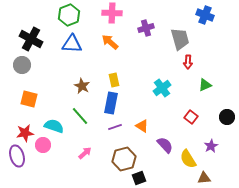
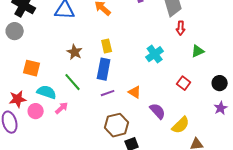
orange square: (29, 99) -> (32, 68), moved
purple star: (211, 146) -> (221, 108), moved
pink arrow: (85, 153) -> (62, 108), moved
yellow semicircle: (188, 159) -> (181, 125), turned -102

